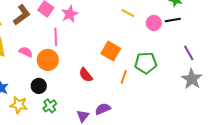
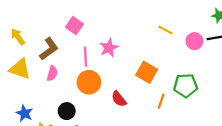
pink star: (70, 14) -> (109, 48), moved
brown L-shape: (22, 15) -> (49, 49), moved
pink semicircle: (26, 52) -> (52, 73), turned 80
orange circle: (48, 60) -> (89, 82), moved

